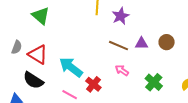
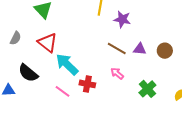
purple star: (121, 16) -> (122, 19), turned 30
red triangle: (38, 54) -> (48, 43), moved
red cross: (93, 84) -> (87, 84), turned -35

